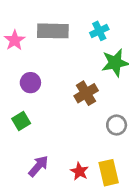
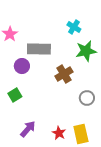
gray rectangle: (53, 31) -> (39, 49), moved
cyan cross: (99, 31) -> (74, 27), turned -32

